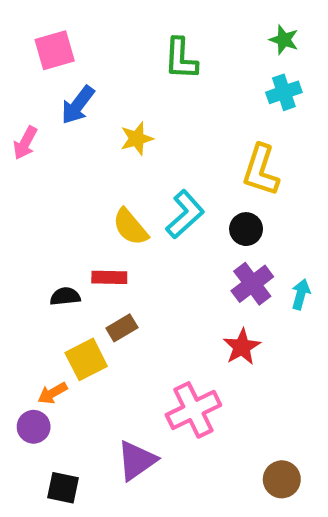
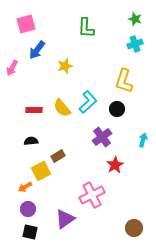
red rectangle: (109, 277) -> (34, 110), moved
purple cross: (252, 284) -> (102, 137), moved
purple circle: (34, 427) -> (28, 209), moved

